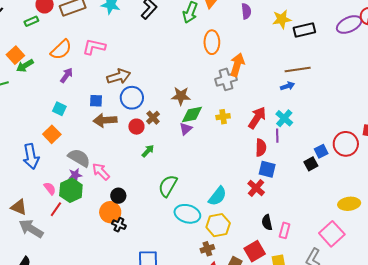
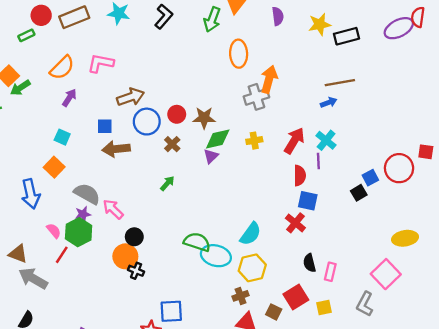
red circle: (136, 127) -> (177, 114), moved
green semicircle: (168, 186) -> (197, 242), moved, turned 80

